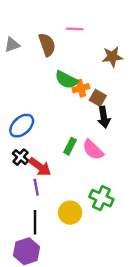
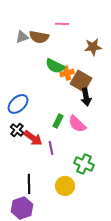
gray triangle: (12, 45) -> (22, 37), moved
brown semicircle: (47, 45) -> (39, 37), turned 120
brown square: (98, 98) -> (81, 81), size x1.5
purple line: (36, 187) -> (51, 148), moved
yellow circle: (70, 213) -> (65, 186), moved

